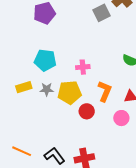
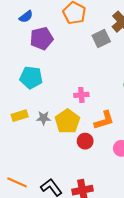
cyan pentagon: (45, 60) -> (31, 78), moved
orange L-shape: (105, 91) -> (104, 120), turned 50
yellow pentagon: (70, 92) -> (67, 121), turned -30

